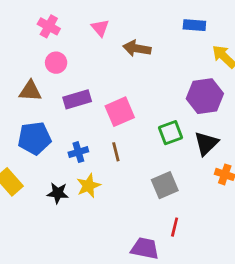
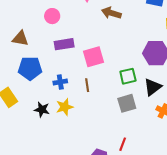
brown triangle: (30, 91) -> (20, 38), moved
gray square: (165, 185) -> (127, 103), moved

